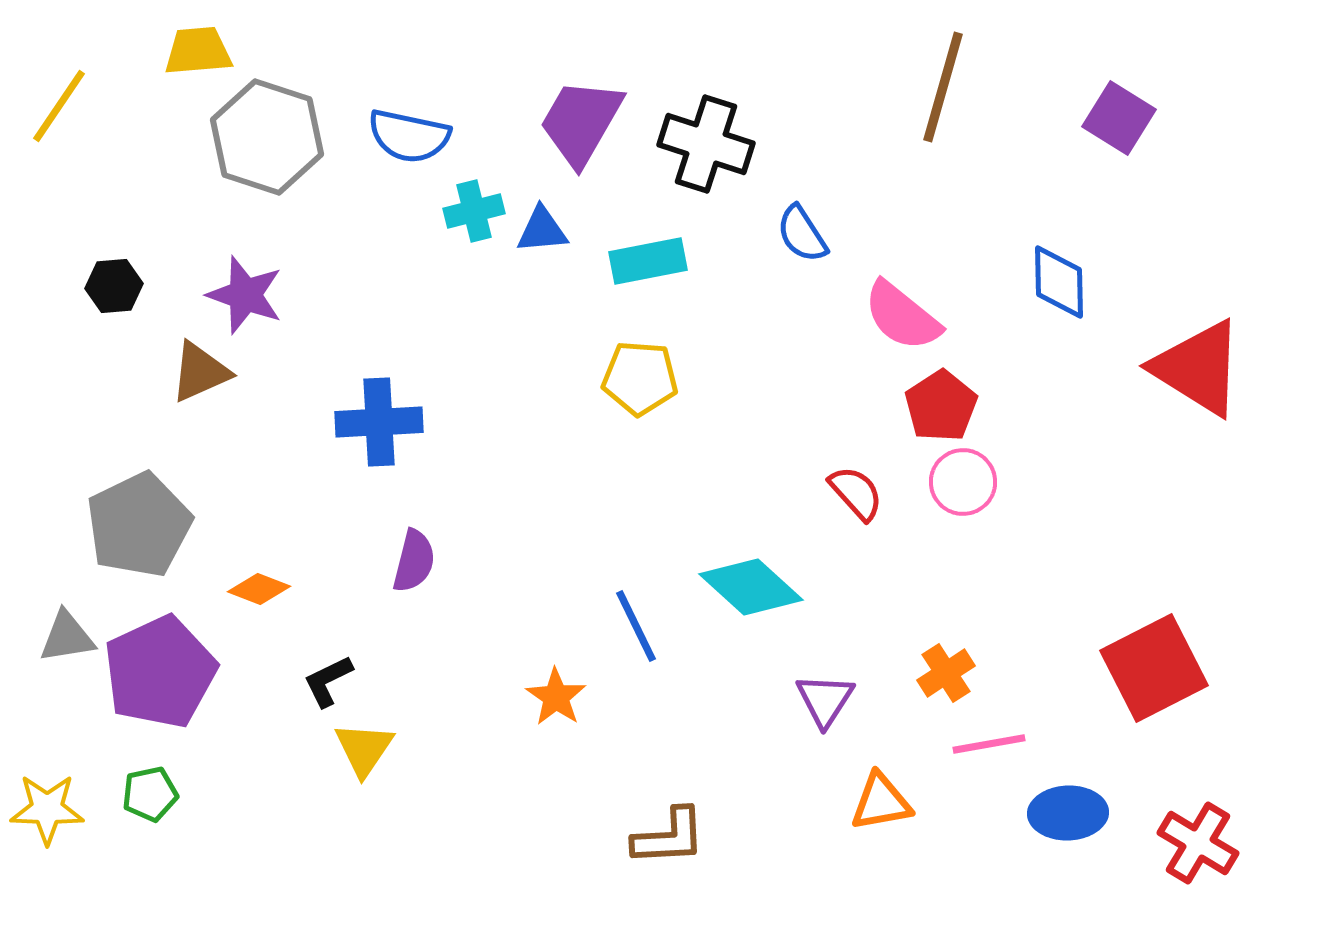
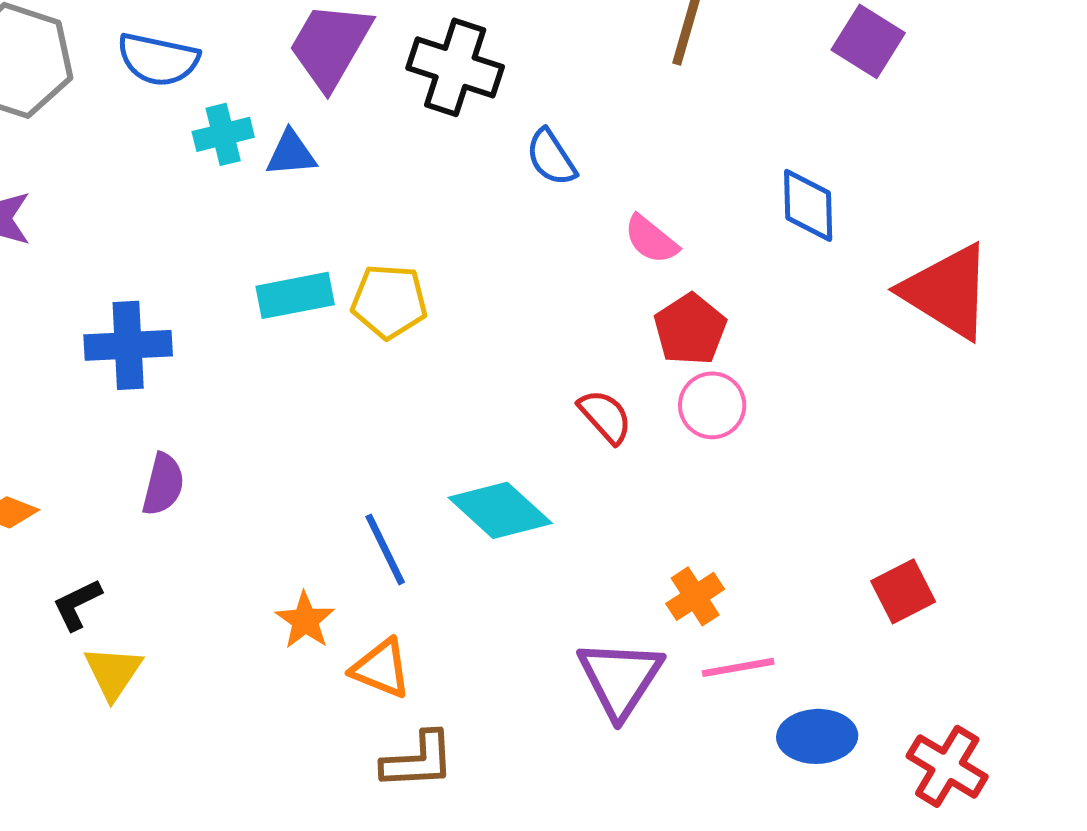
cyan rectangle: (648, 261) -> (295, 295), moved
pink semicircle: (902, 316) -> (651, 239), size x0.7
red square: (1154, 668) -> (903, 591), size x0.6
purple triangle: (825, 700) -> (620, 678), moved, size x1.5
orange triangle: (881, 802) -> (381, 668), moved, turned 32

